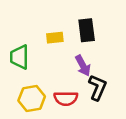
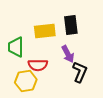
yellow rectangle: (55, 38) -> (45, 31), size x1.5
red semicircle: (66, 98) -> (38, 65), moved

